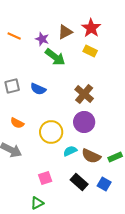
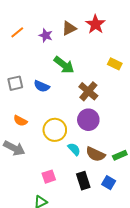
orange line: (14, 36) -> (17, 32), turned -64
yellow rectangle: (90, 51) -> (115, 64), moved
green arrow: (55, 57) -> (64, 65), moved
cyan semicircle: (70, 151) -> (74, 149), turned 72
black rectangle: (79, 182) -> (83, 181), turned 30

